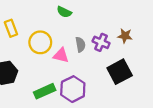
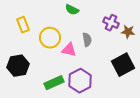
purple cross: (101, 42) -> (111, 23), moved

